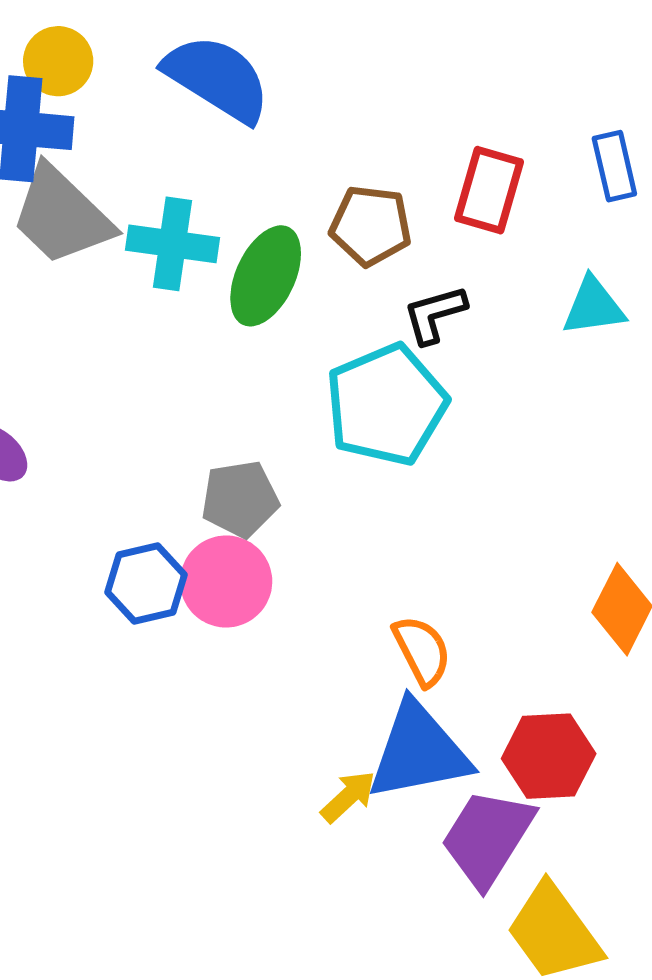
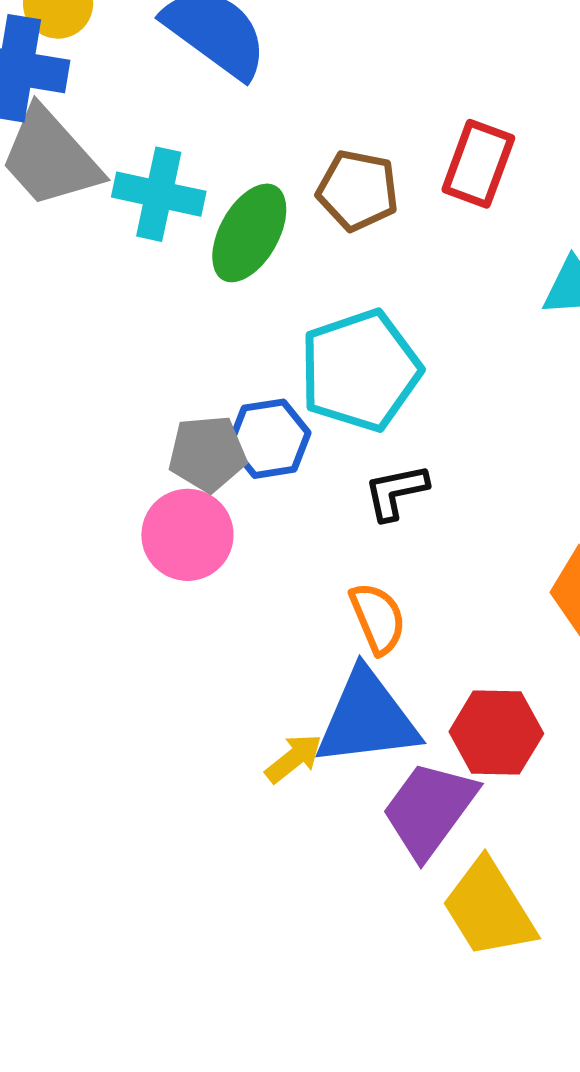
black L-shape: (435, 314) -> (396, 492), moved
blue hexagon: (146, 583) -> (269, 439), moved

